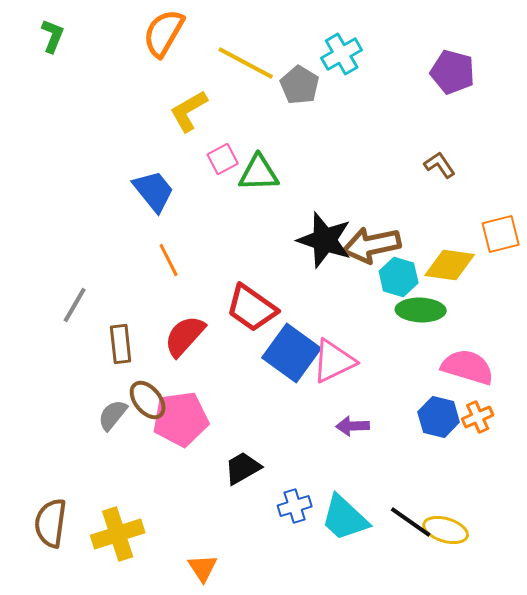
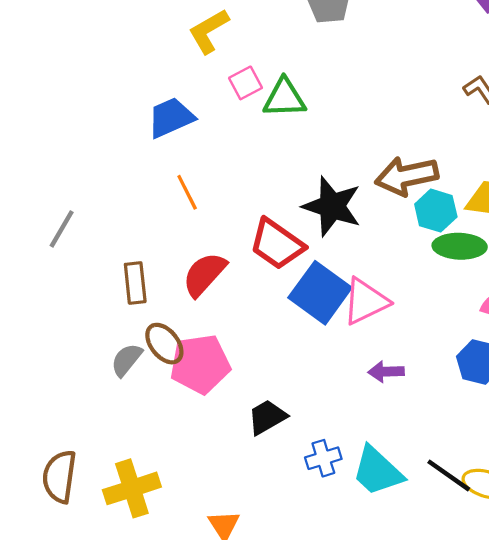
blue trapezoid: (154, 191) -> (171, 118), turned -75
black star: (325, 240) -> (332, 206), moved
gray line: (75, 305) -> (62, 229), moved

